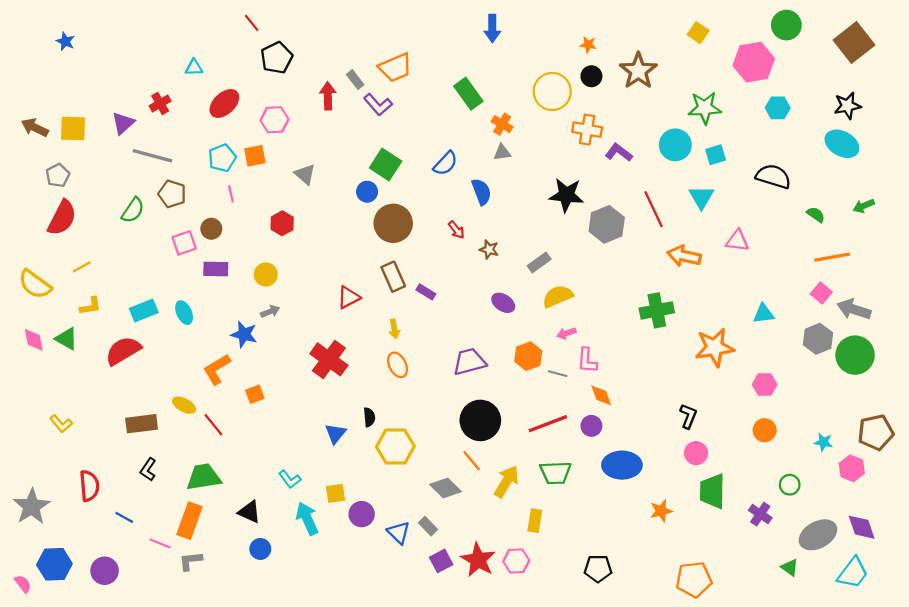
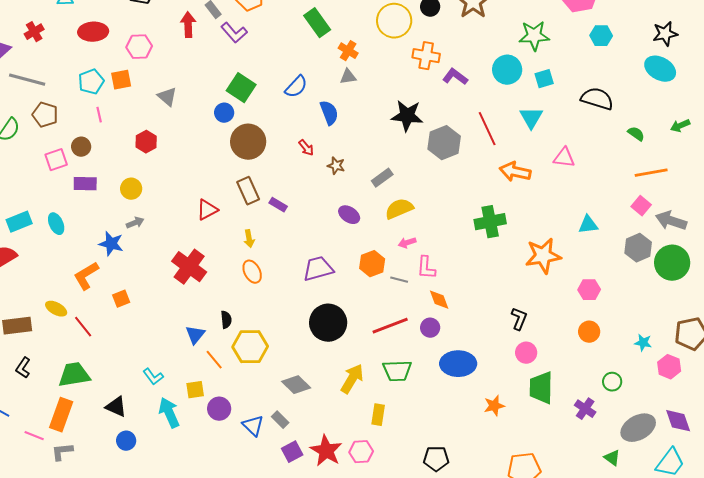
red ellipse: (224, 103) -> (93, 32), turned 40
orange line: (472, 461) -> (214, 360), moved

